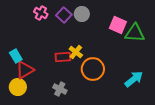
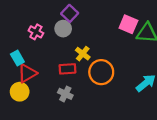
pink cross: (41, 13) -> (36, 32), moved
gray circle: (82, 14) -> (63, 29), moved
red rectangle: (63, 57) -> (67, 69), moved

